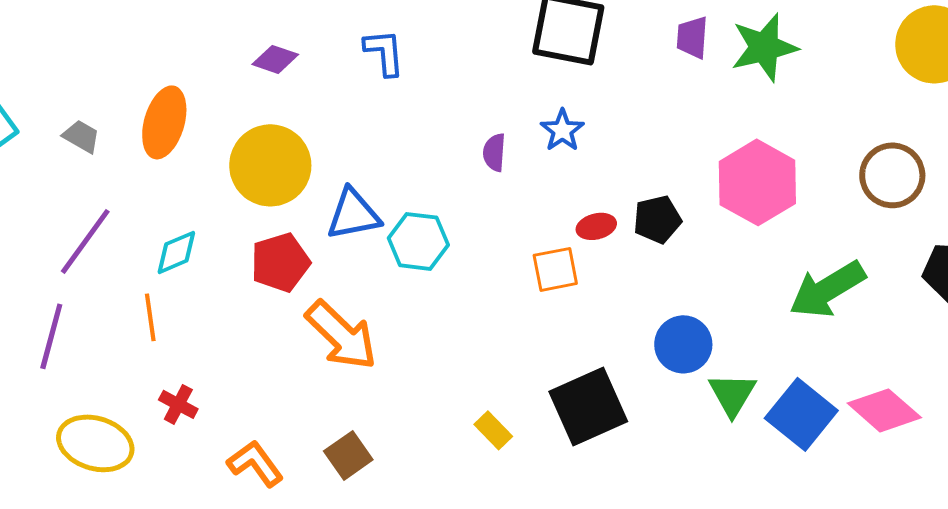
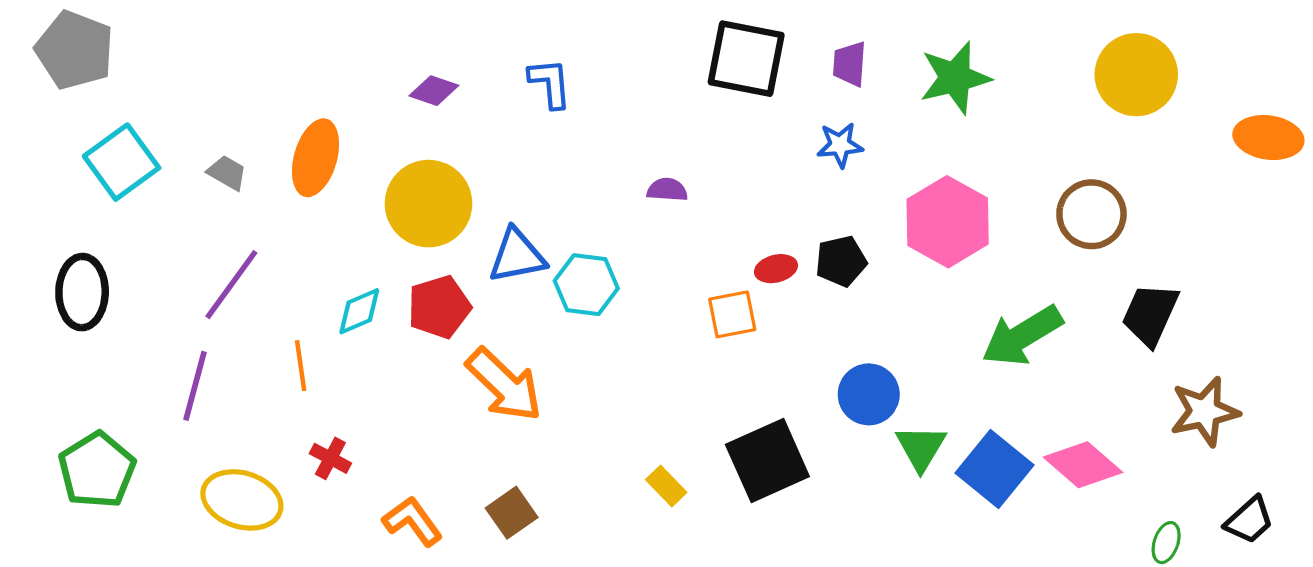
purple trapezoid: (692, 37) -> (850, 64), moved
blue star: (562, 130) -> (840, 145), moved, turned 30
purple semicircle: (494, 152) -> (667, 190), turned 90
cyan diamond: (176, 252) -> (359, 311), moved

